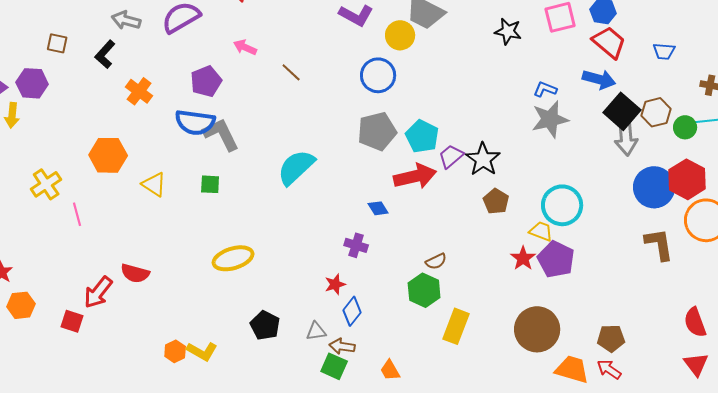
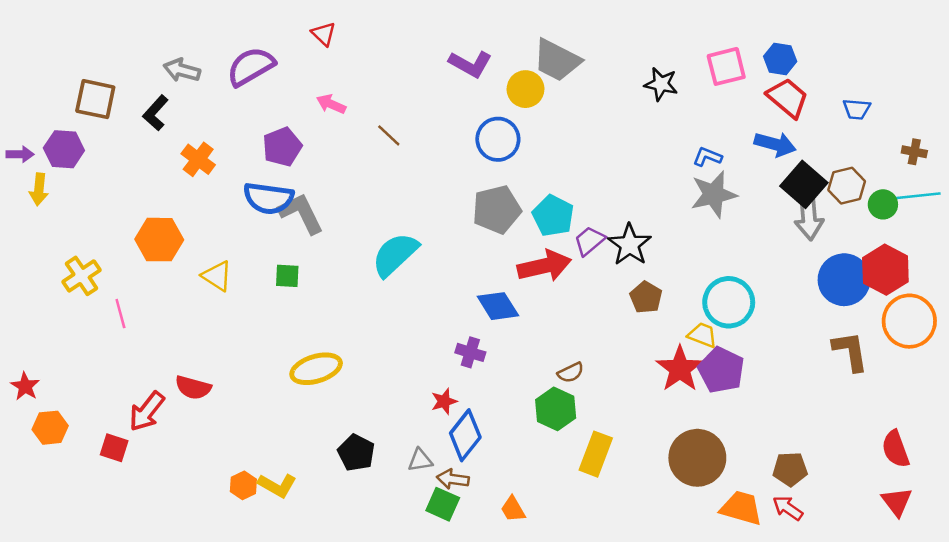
brown square: (57, 43) -> (95, 99), size x1.6
blue diamond: (378, 208) -> (498, 306), size x1.6
red star: (523, 258) -> (680, 369), size x1.5
blue diamond: (352, 311) -> (465, 435), size x1.4

